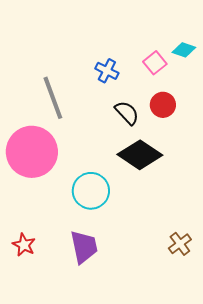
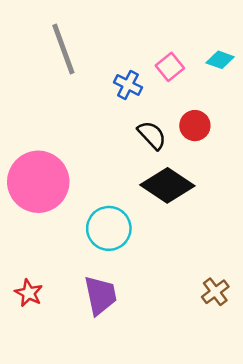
pink square: (155, 63) -> (170, 67), moved
gray line: (53, 98) -> (63, 49), moved

